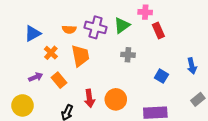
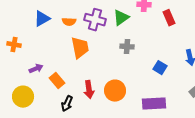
red rectangle: (158, 30) -> (169, 18), moved
blue triangle: (33, 33) -> (42, 19), moved
orange cross: (51, 53) -> (14, 45), moved, turned -32
orange rectangle: (59, 80) -> (57, 81), moved

